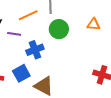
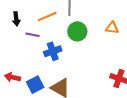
blue square: (21, 73) -> (35, 85), moved

